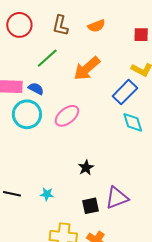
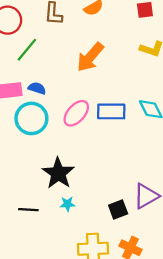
green line: (47, 58) -> (27, 50), moved
blue rectangle: (125, 92) -> (111, 111), moved, turned 55
black star: (86, 168) -> (58, 173), moved, size x1.8

